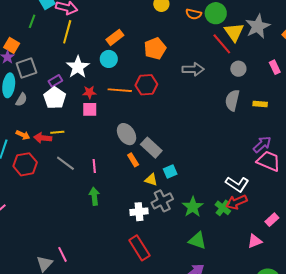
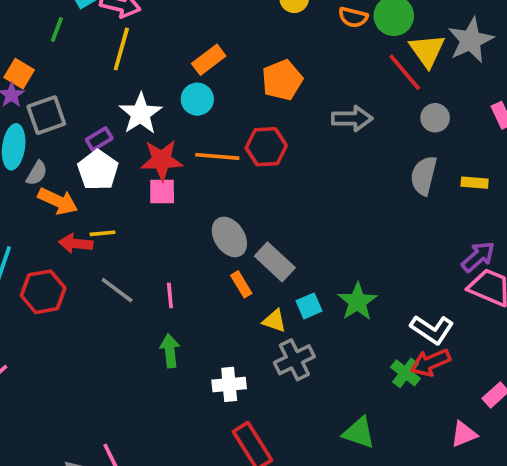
red star: (89, 92) -> (162, 160), size x1.6
orange arrow: (23, 135) -> (58, 201), moved, size x1.5
green star: (193, 207) -> (357, 302), moved
white cross: (139, 212) -> (229, 384), moved

